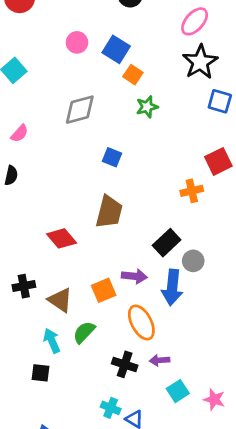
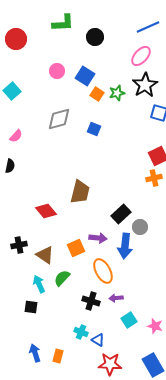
green star: (147, 107) -> (117, 93), moved
blue square: (112, 157) -> (94, 129), moved
orange cross: (192, 191) -> (154, 178), moved

